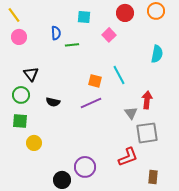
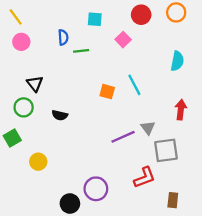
red arrow: (147, 100) -> (181, 110), moved
purple line: (91, 103) -> (123, 137), moved
green square: (20, 121) -> (12, 138), moved, turned -35

